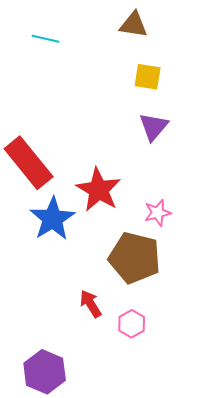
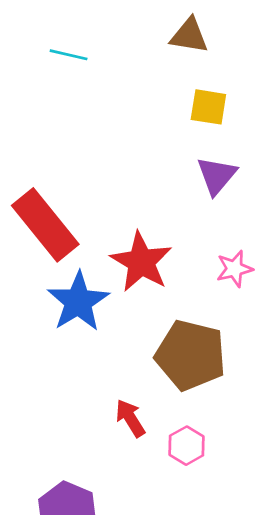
pink star: (158, 213) -> (234, 269), moved

